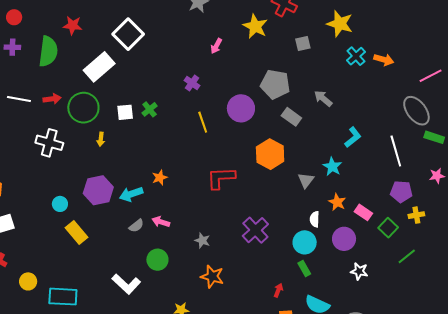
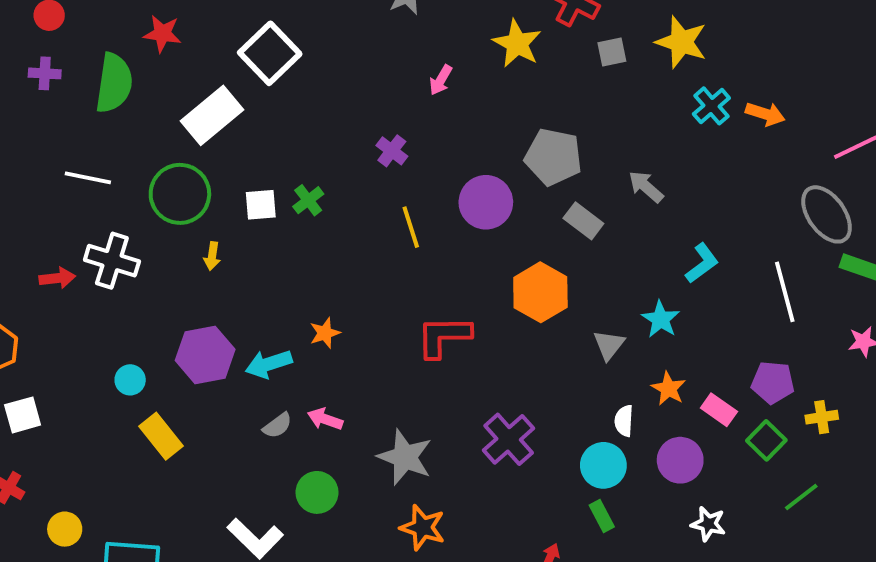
gray square: (303, 44) -> (612, 52), moved
white line: (19, 99) -> (88, 178), moved
red arrow: (52, 99) -> (57, 278), moved
purple pentagon: (401, 192) -> (773, 382), moved
gray star: (202, 240) -> (405, 457), size x1.8

